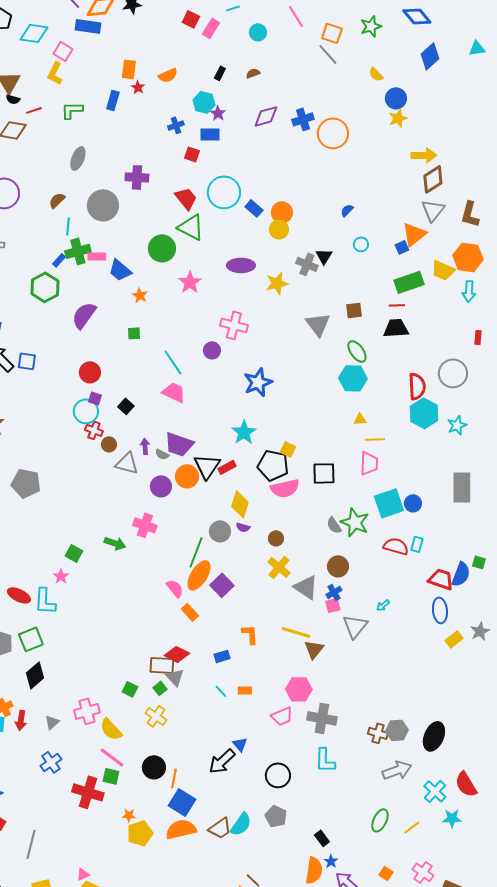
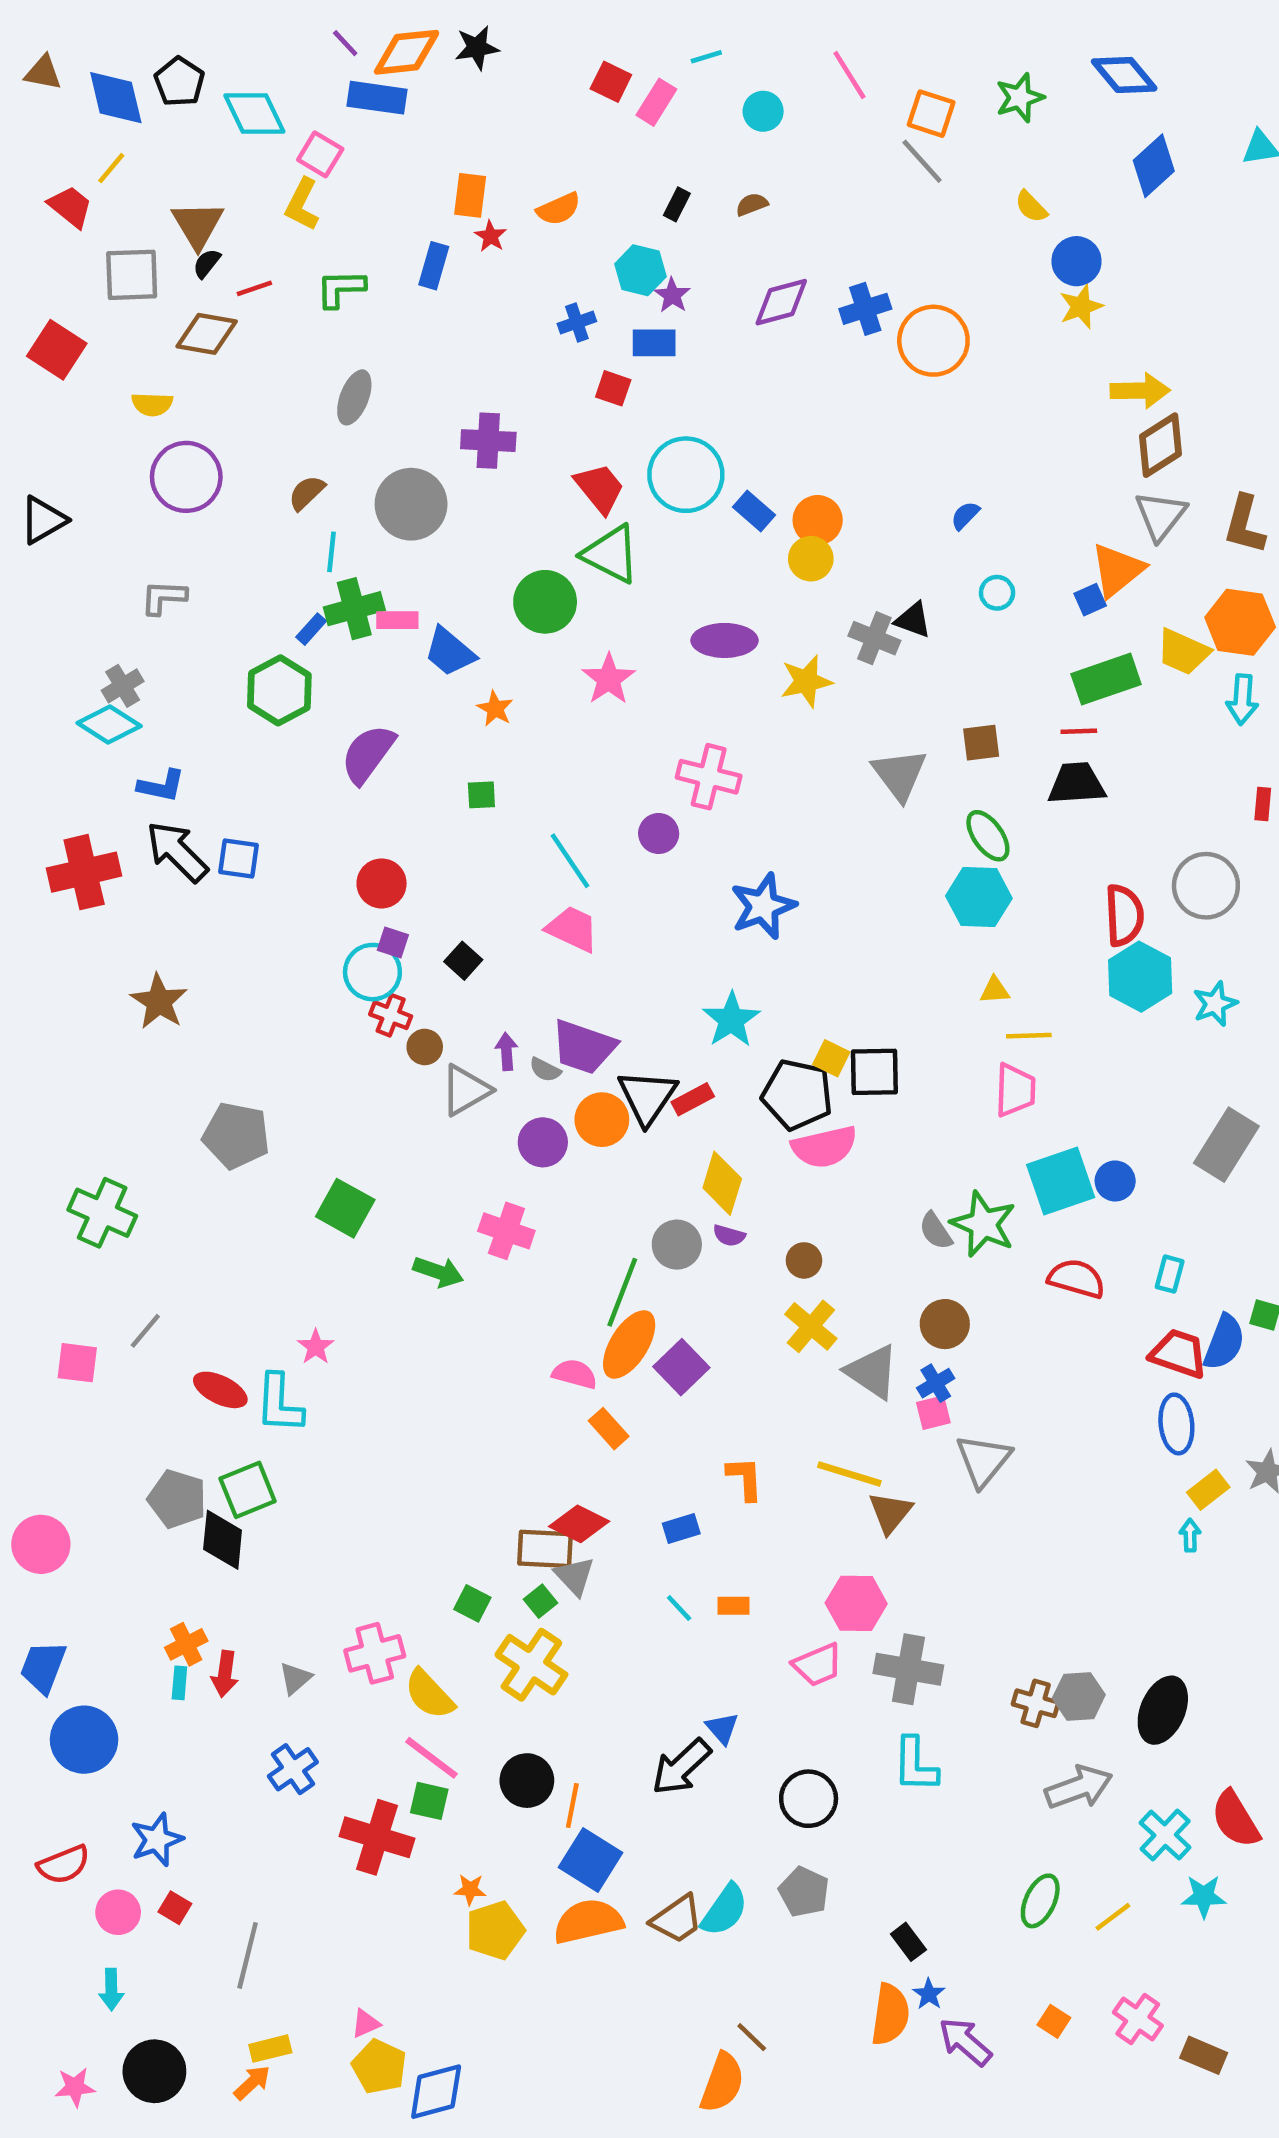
cyan diamond: (34, 33) -> (254, 114), turned 56
black semicircle: (13, 99) -> (207, 263), turned 112
black triangle: (324, 256) -> (913, 620), turned -42
gray triangle: (127, 463) -> (466, 1090), turned -45
black square: (324, 473) -> (874, 1072), moved
gray rectangle: (462, 487) -> (1226, 1145), turned 32
cyan rectangle: (417, 544) -> (1170, 1274), moved
green square: (74, 553) -> (345, 1208), moved, size x1.4
pink semicircle: (175, 588) -> (575, 1374), turned -36
cyan arrow: (383, 605) -> (1190, 1535), moved, turned 128
black diamond: (35, 675) -> (223, 1540), moved, turned -44
yellow cross: (156, 716) -> (531, 1665), size x1.4

